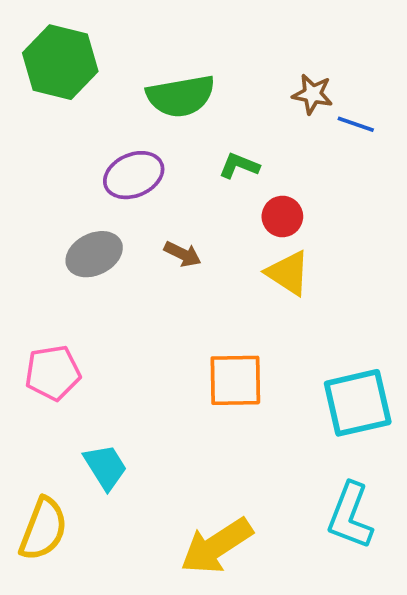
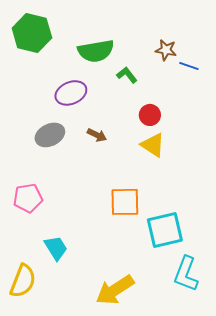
green L-shape: (239, 166) -> (127, 75), moved, turned 30
cyan square: (358, 403) -> (165, 230), moved

